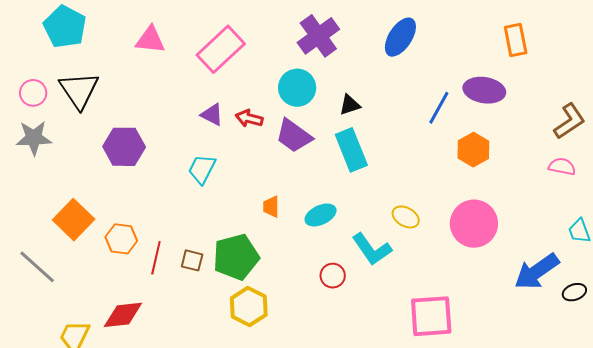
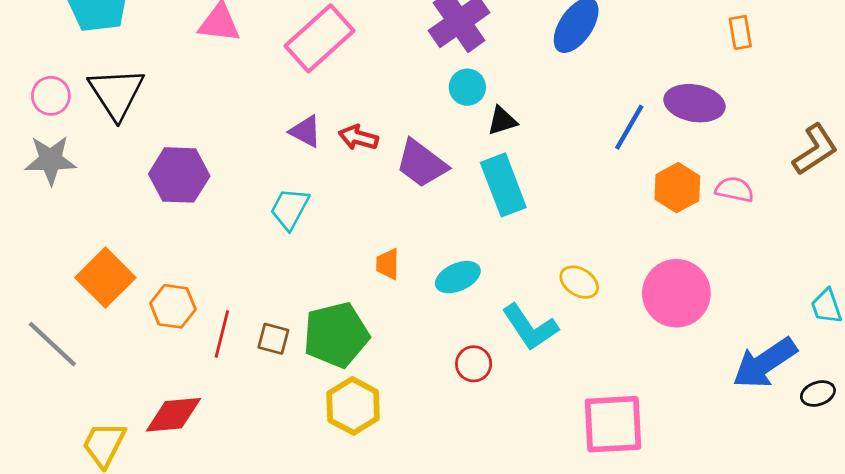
orange rectangle: (516, 40) -> (740, 32), size x0.7
cyan circle: (297, 88) -> (467, 87), moved, size x0.7
pink semicircle: (562, 166) -> (735, 189), moved

